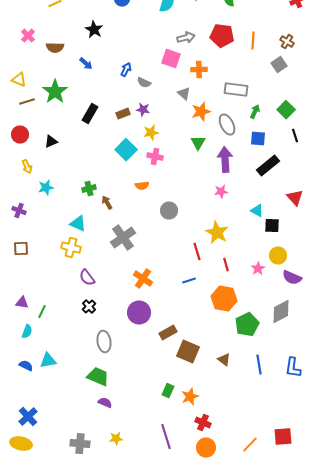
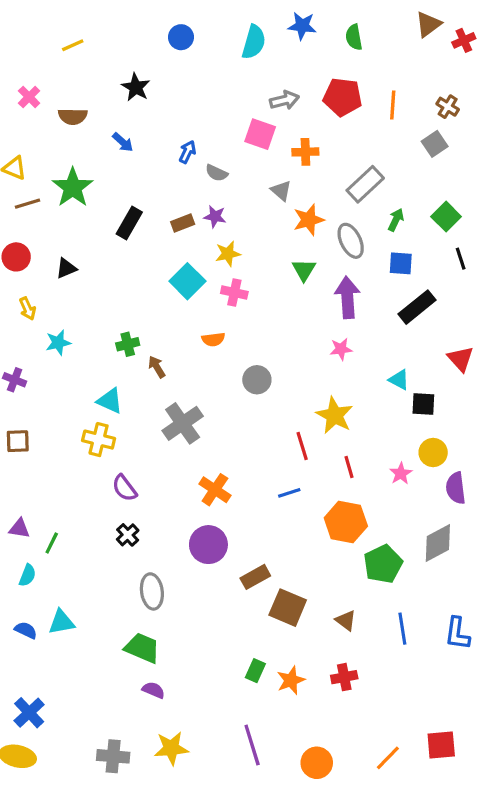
gray rectangle: (236, 90) -> (365, 184), turned -50
purple semicircle: (292, 278) -> (456, 488), turned 60
red cross: (203, 423) -> (344, 677), moved, turned -35
yellow star: (116, 439) -> (171, 748), size x1.5

